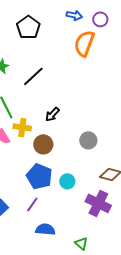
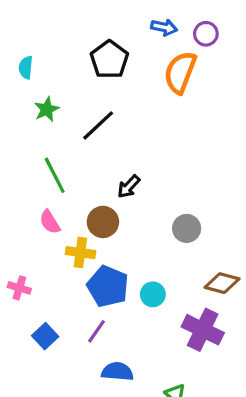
black pentagon: (28, 27) -> (109, 60), moved
yellow cross: (22, 127) -> (80, 253), moved
brown circle: (43, 144) -> (103, 222), moved

